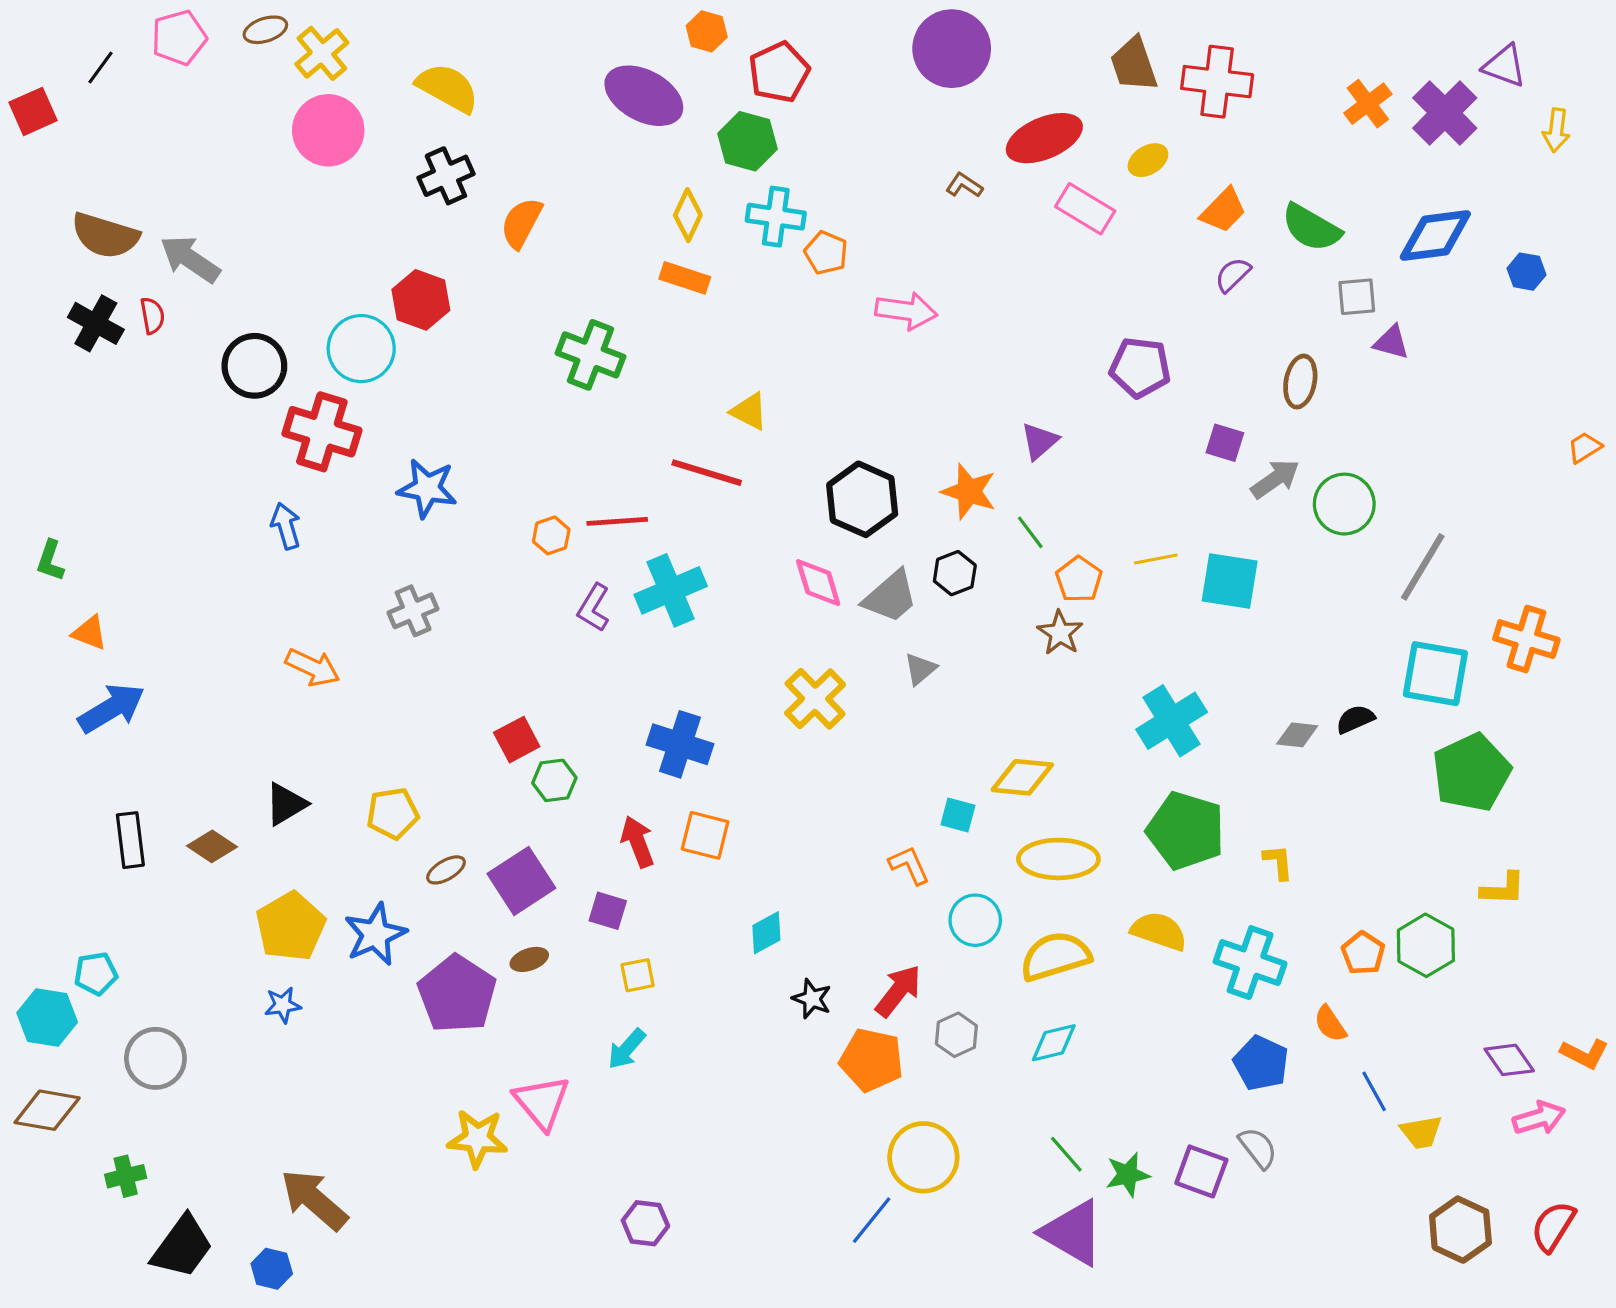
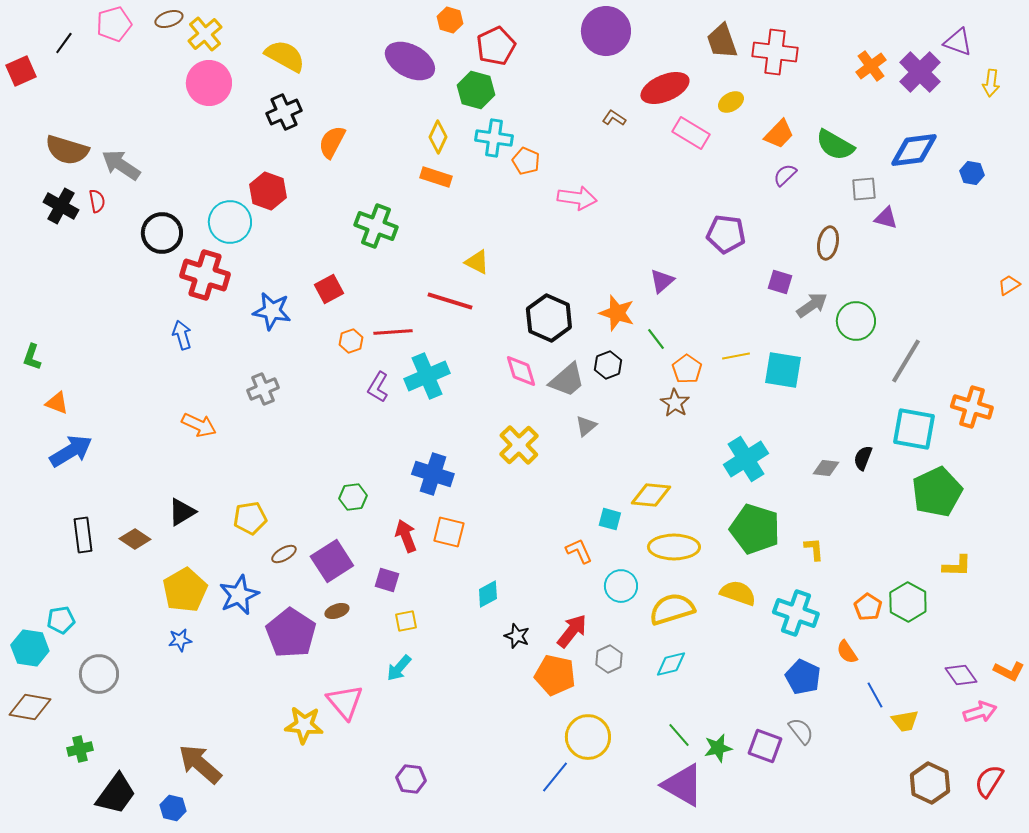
black semicircle: (1355, 719) -> (863, 458), turned -45
red square: (517, 740) -> (329, 289), moved

